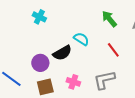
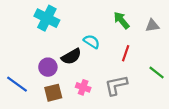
cyan cross: (39, 17) -> (47, 18), size x1.6
red line: (113, 50) -> (126, 53), turned 56

